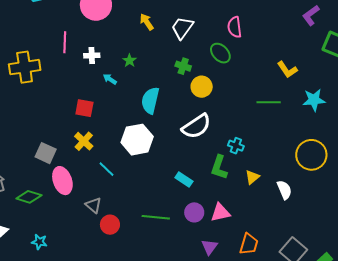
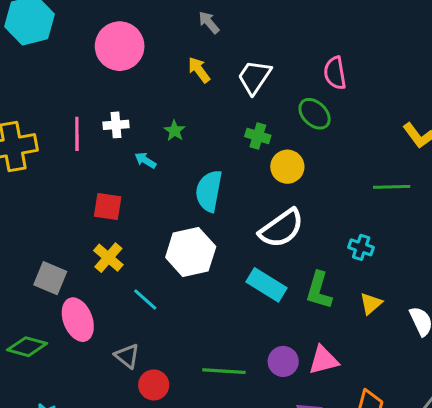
pink line: (65, 42) -> (77, 134), moved
cyan cross: (236, 146) -> (361, 247), moved
cyan rectangle: (184, 179) -> (267, 285), moved, size x1.4

